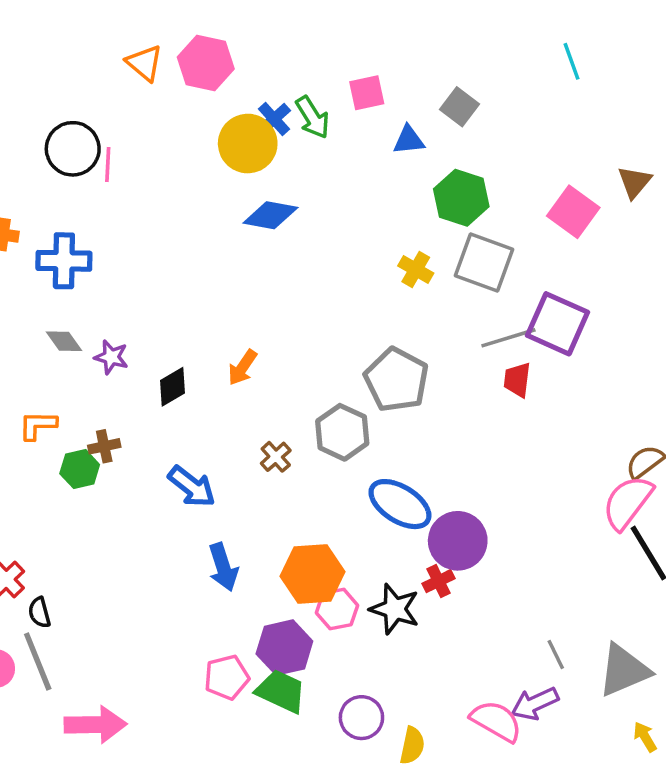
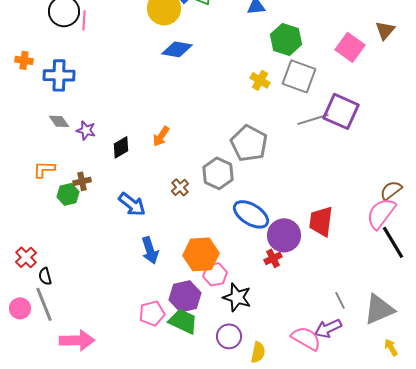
red trapezoid: (517, 380) -> (321, 221), moved, size x1.5
black star: (395, 609) -> (237, 297), moved

